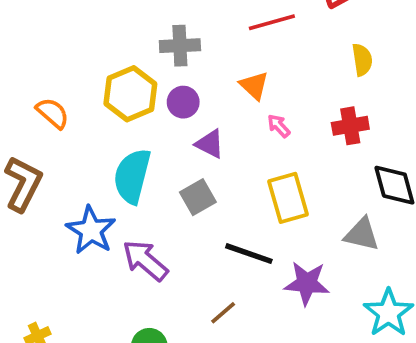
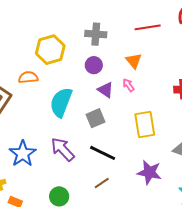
yellow hexagon: (130, 94) -> (50, 50), moved
orange semicircle: (53, 113) -> (28, 77), moved, turned -54
pink arrow: (279, 126) -> (128, 85), moved
blue star: (91, 230) -> (23, 154), moved
black line: (249, 254) -> (103, 153), moved

